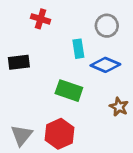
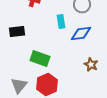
blue diamond: (105, 65) -> (81, 33), turned -30
green rectangle: (69, 91) -> (40, 58), moved

